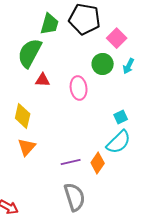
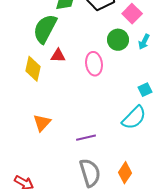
yellow diamond: (23, 116) -> (33, 69), moved
cyan square: (121, 117) -> (145, 90), moved
orange diamond: (98, 163) -> (125, 173), moved

